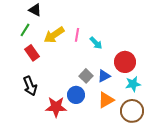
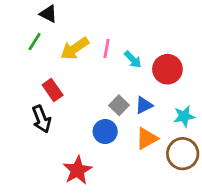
red rectangle: (32, 53) -> (53, 90), moved
red circle: (125, 62) -> (167, 69), moved
red star: (56, 107) -> (77, 170), moved, turned -30

